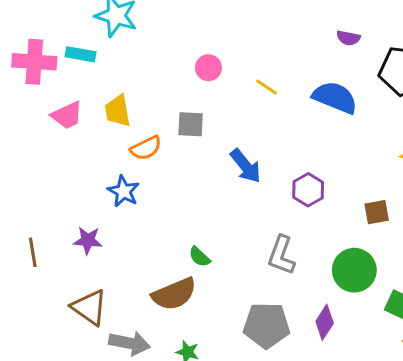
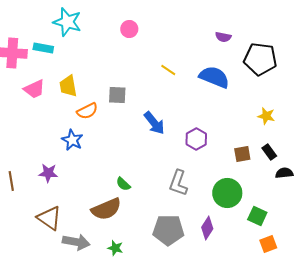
pink circle: (208, 68) -> (129, 29), moved

